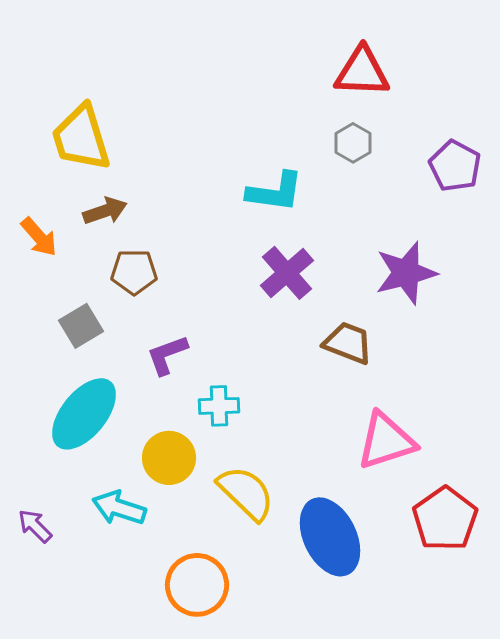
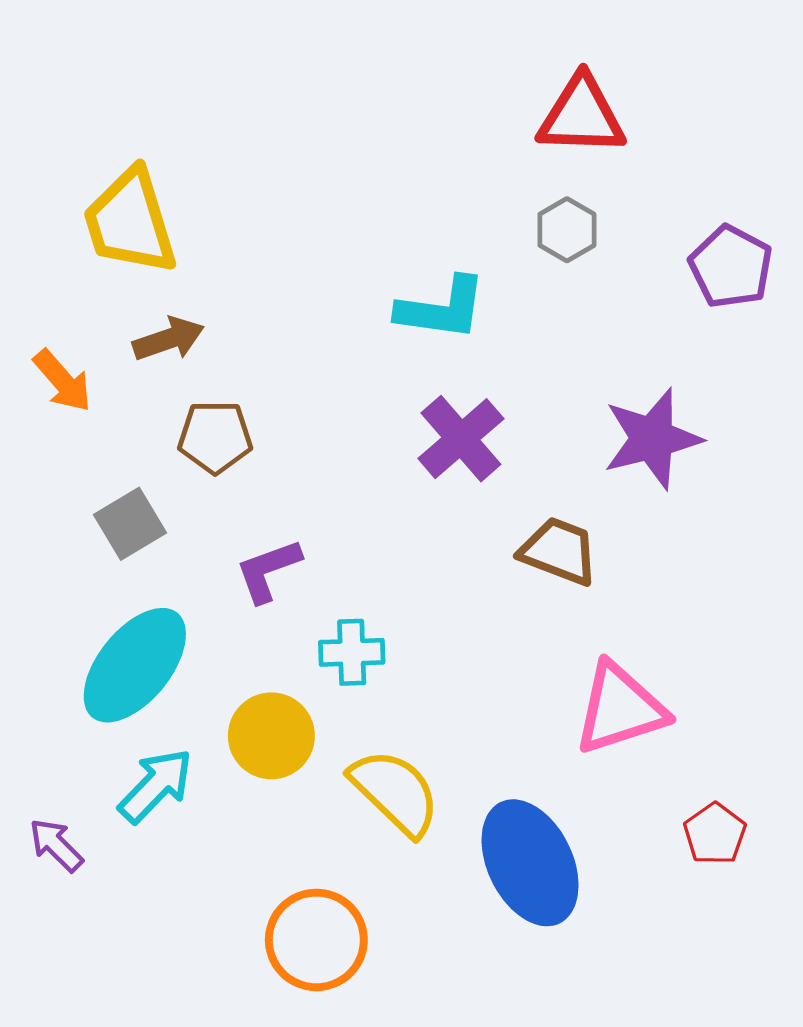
cyan arrow: (119, 508) -> (156, 786), moved, turned 116
red pentagon: (445, 519) -> (715, 834), size x0.6

